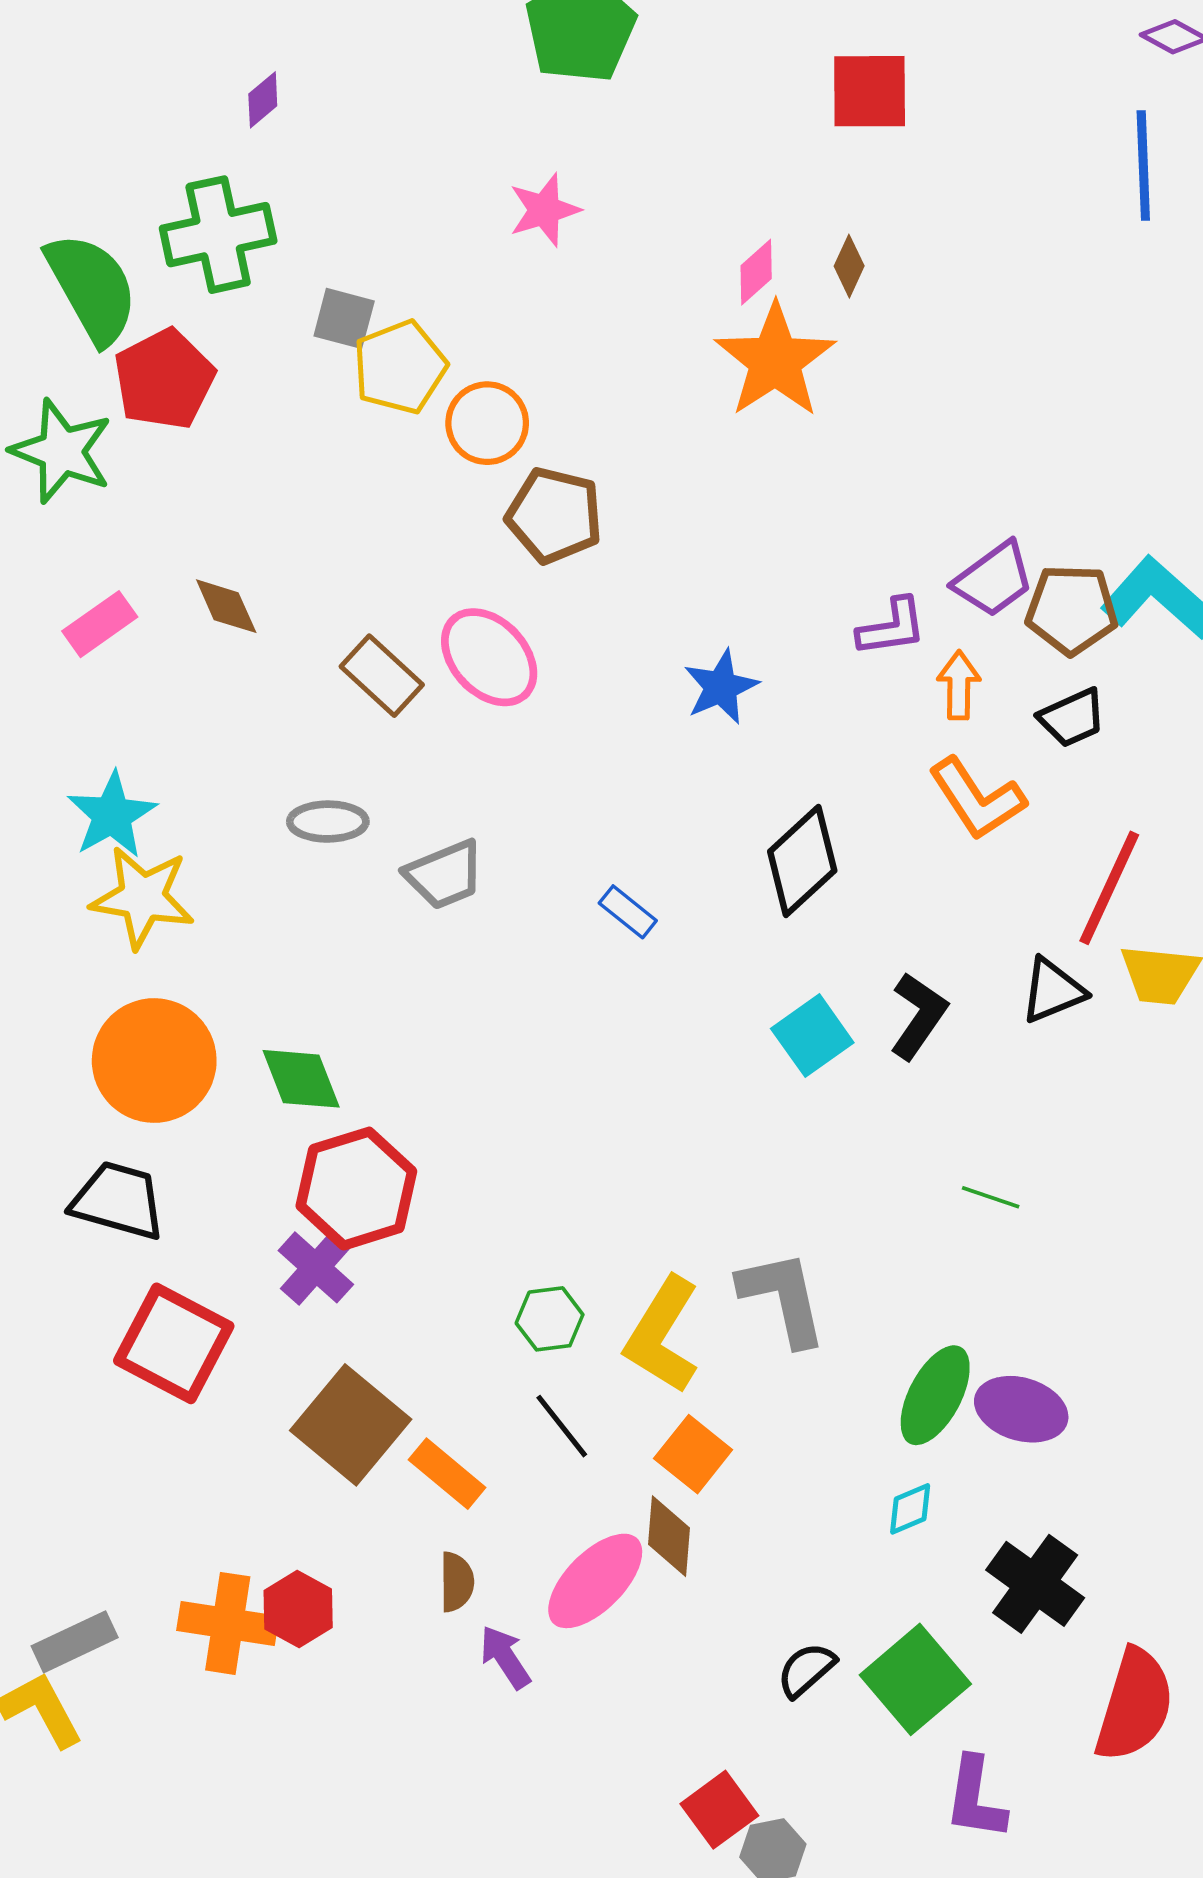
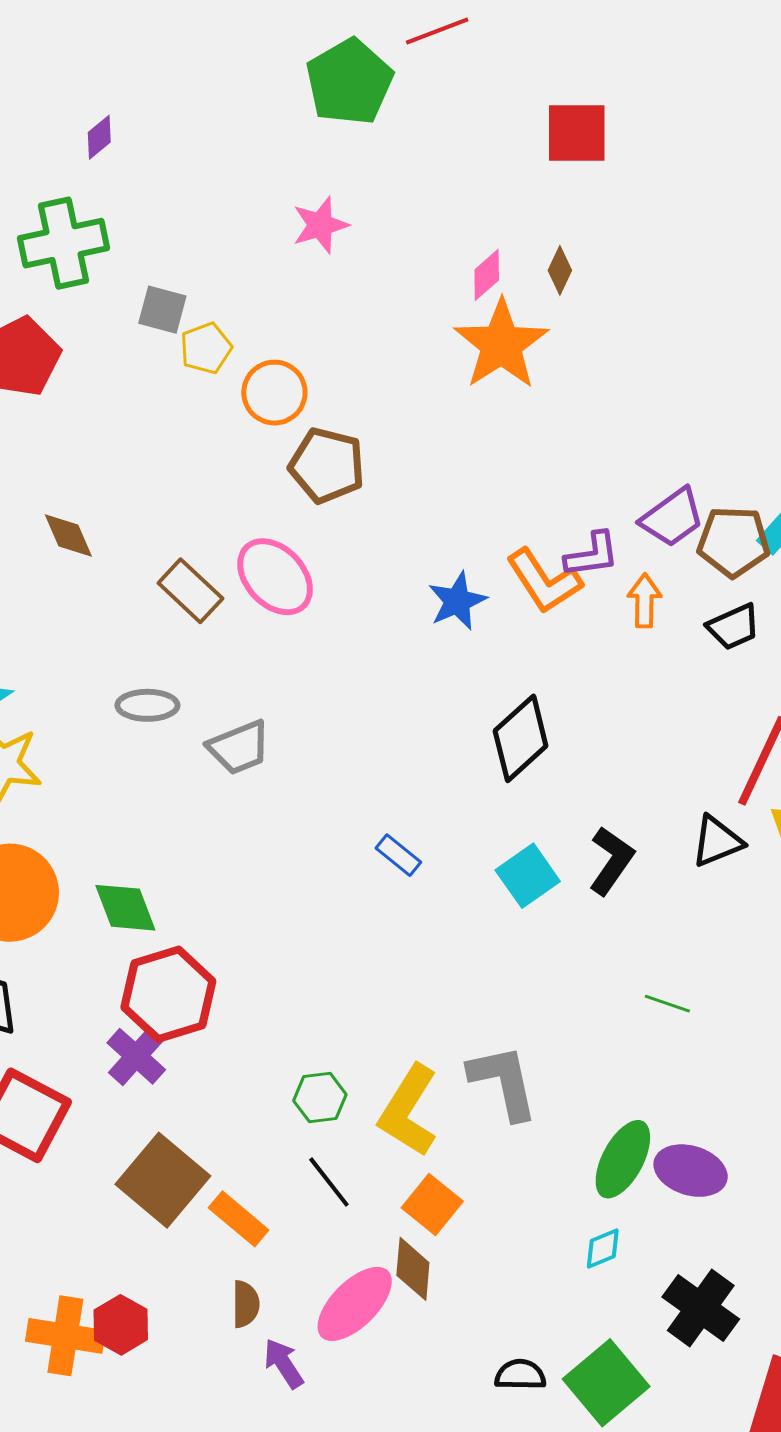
yellow pentagon: (400, 367) -> (206, 348), size x0.7
orange L-shape: (977, 799) -> (544, 581), moved
blue rectangle: (628, 912) -> (398, 855), moved
black semicircle: (806, 1670) -> (520, 1375), turned 42

